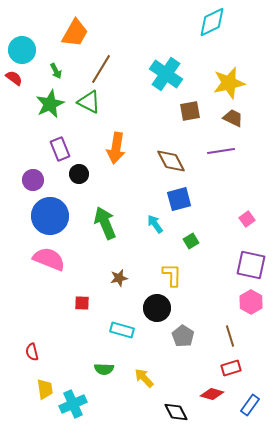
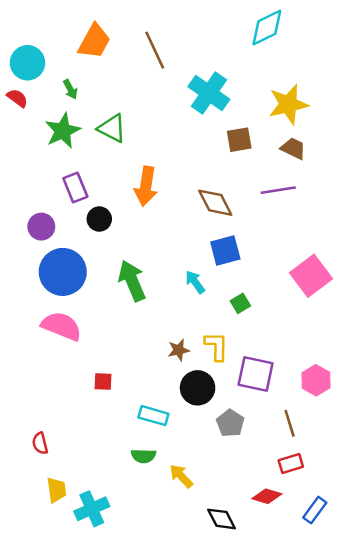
brown line: (101, 69) -> (155, 50), moved, turned -56
pink square: (247, 219) -> (311, 276), size x2.0
purple square: (251, 265) -> (256, 374), moved
brown star: (119, 278) -> (179, 350), moved
green semicircle: (104, 369) -> (143, 456), moved

